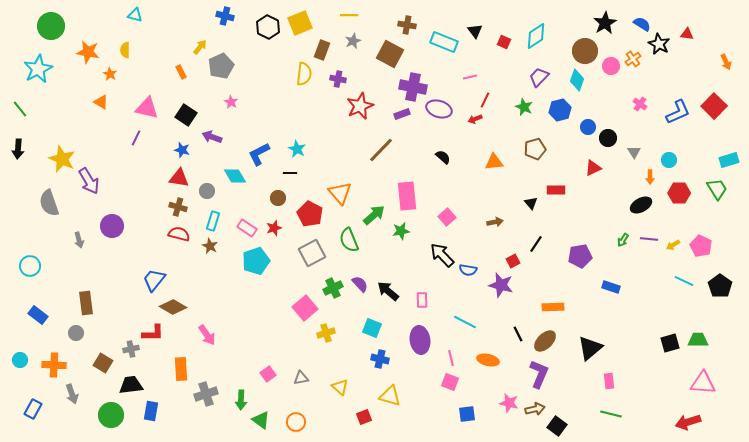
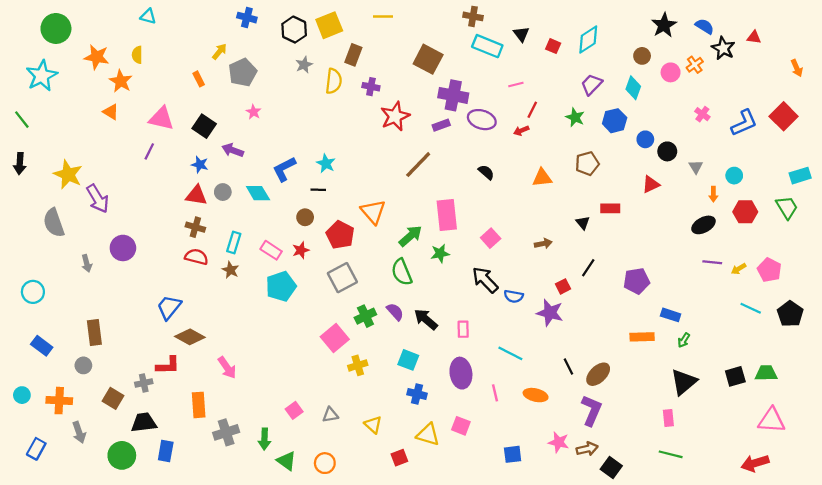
brown cross: (407, 25) -> (473, 16), moved
gray star: (353, 41) -> (304, 65), moved
brown circle: (585, 51) -> (642, 56), size x0.6
orange star: (110, 74) -> (121, 81), size x1.5
gray circle: (207, 191) -> (223, 192), moved
green semicircle: (349, 240) -> (402, 272), moved
green arrow: (623, 240) -> (684, 340), moved
orange rectangle: (553, 307) -> (642, 337), moved
black triangle: (590, 348) -> (684, 382), moved
pink square: (450, 382) -> (461, 426), moved

